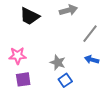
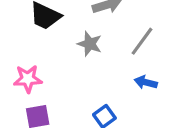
gray star: (58, 63) -> (90, 44), moved

